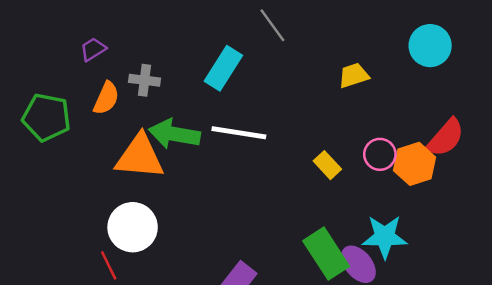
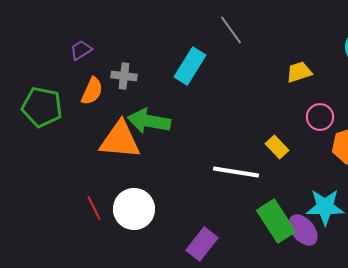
white line: (239, 133) -> (236, 172), moved
pink circle: (380, 154) -> (320, 117), moved
white circle: (133, 227) -> (134, 209), moved
red line: (109, 265) -> (94, 208), moved

